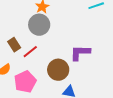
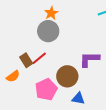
brown rectangle: (14, 45) -> (26, 60), moved
pink pentagon: (25, 82) -> (46, 89), moved

